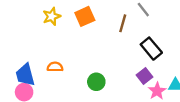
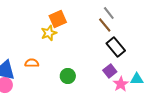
yellow star: (52, 16) -> (49, 33), moved
brown line: (123, 23) -> (105, 25), moved, turned -56

